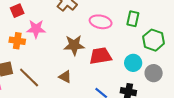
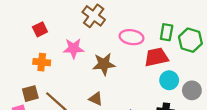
pink star: (36, 29) -> (74, 48), moved
green hexagon: (154, 40) -> (190, 40), moved
red trapezoid: (100, 56) -> (156, 57), moved

